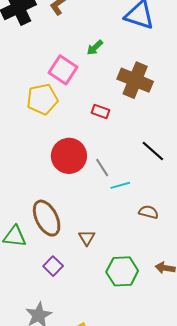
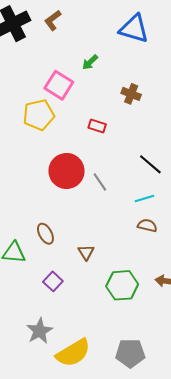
brown cross: (135, 80) -> (131, 94), size x0.6
cyan line: (120, 185) -> (144, 199), moved
brown ellipse: (47, 218) -> (45, 234), size x0.6

